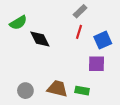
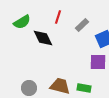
gray rectangle: (80, 11) -> (82, 25), moved
red line: (79, 32) -> (58, 17), moved

